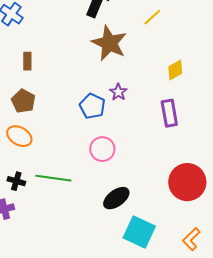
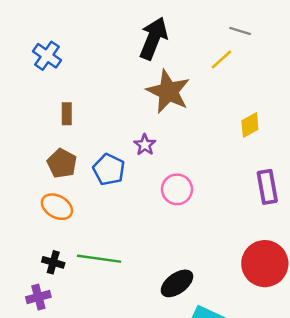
purple star: (118, 92) -> (145, 145), moved
blue pentagon: (92, 106) -> (109, 170), moved
purple rectangle: (169, 113) -> (267, 187), moved
pink circle: (102, 149) -> (177, 189), moved

